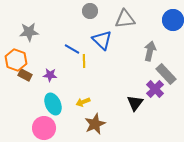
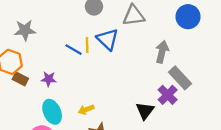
yellow line: (84, 61) -> (87, 45), moved

